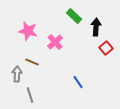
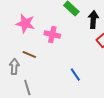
pink cross: (55, 42) -> (52, 35), turned -35

